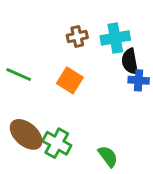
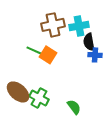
brown cross: (77, 37) -> (53, 25), size x1.6
green line: (19, 75) -> (35, 51), moved

